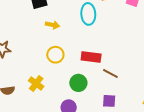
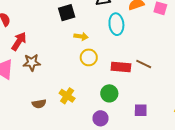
yellow circle: (55, 55) -> (89, 57), moved
brown line: (110, 74) -> (144, 64), moved

